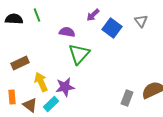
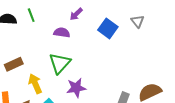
purple arrow: (93, 15) -> (76, 14), moved
green triangle: (79, 54) -> (60, 63), moved
purple star: (65, 87) -> (76, 88), moved

